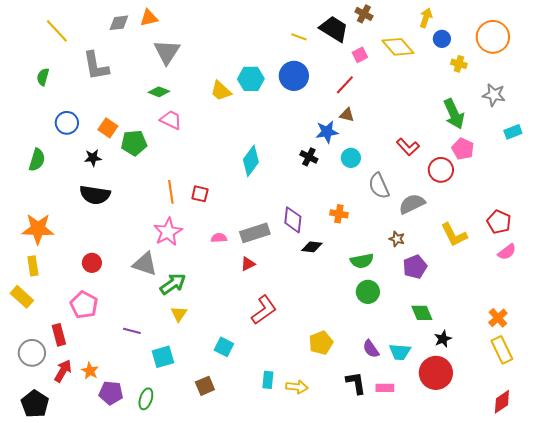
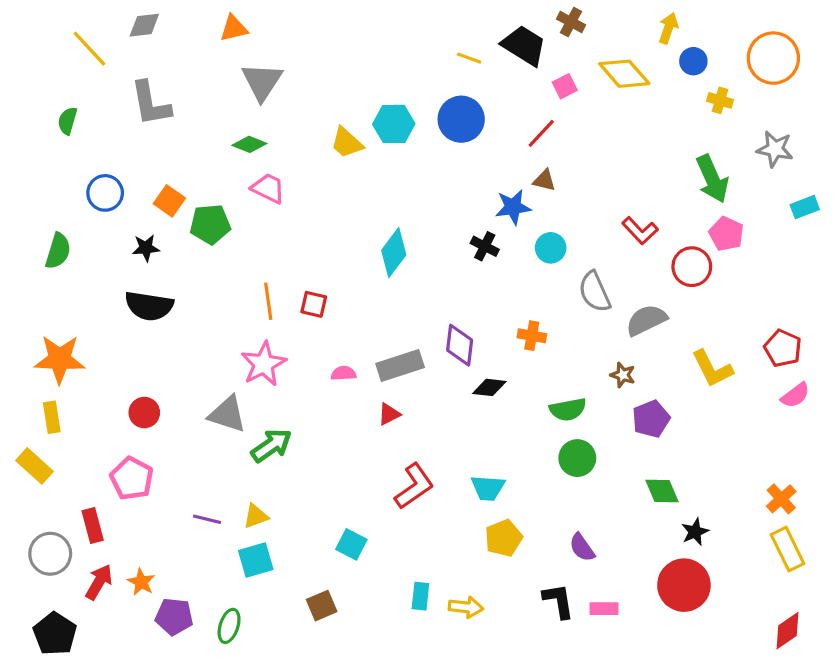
gray diamond: (119, 23) -> (144, 25), moved
yellow triangle: (179, 314) -> (256, 516), moved, turned 36
cyan trapezoid: (400, 352) -> (488, 488), moved

